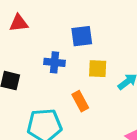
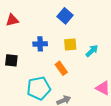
blue square: (82, 36) -> (65, 16), moved, turned -35

